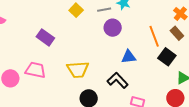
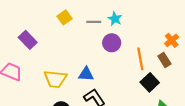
purple circle: (113, 28) -> (112, 43), moved
blue triangle: (129, 57) -> (86, 74), moved

